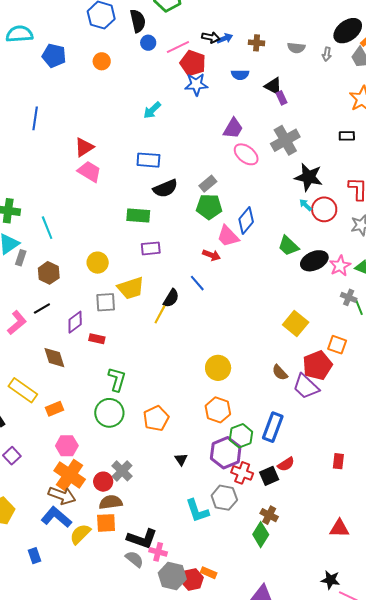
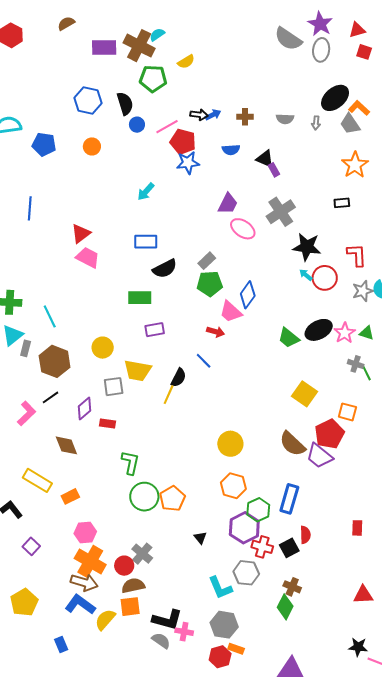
green trapezoid: (288, 246) -> (289, 338), moved
brown hexagon: (49, 273) -> (55, 361), size x1.4
yellow trapezoid: (131, 288) -> (138, 371), turned 32
brown semicircle: (280, 373) -> (292, 444), size x1.6
green circle: (109, 413) -> (144, 497), moved
red semicircle: (286, 464) -> (305, 535), turned -54
gray hexagon: (172, 576) -> (224, 625), moved

